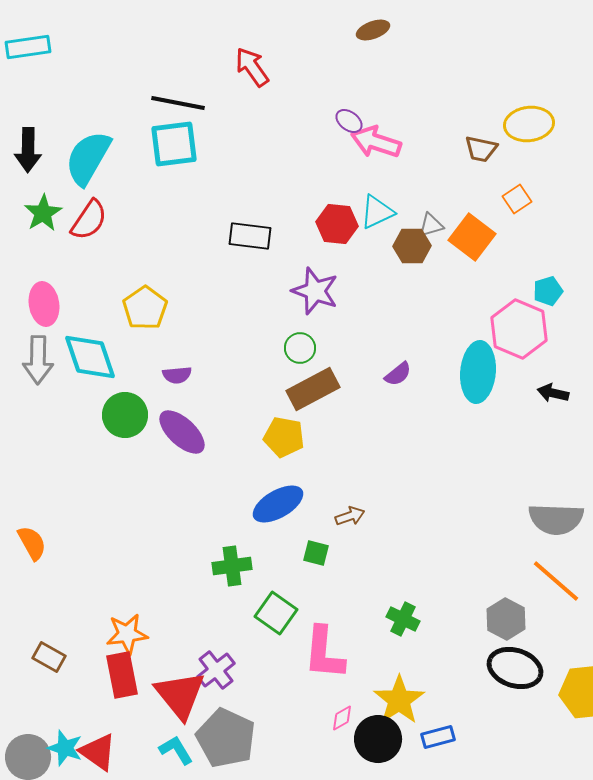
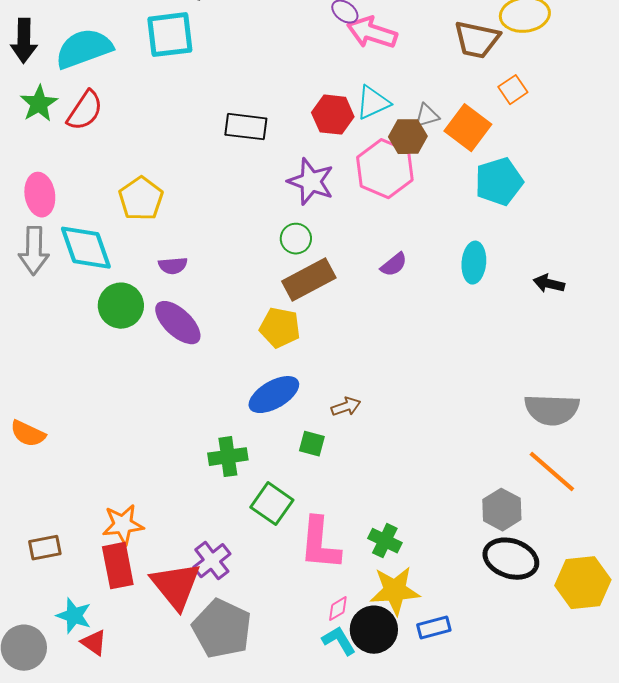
brown trapezoid: (481, 149) -> (477, 40), size x1.4
cyan semicircle: (88, 158) -> (84, 49), turned 40
cyan pentagon: (548, 291) -> (499, 182), moved, size x1.6
pink hexagon: (519, 329) -> (385, 169), moved
cyan ellipse: (478, 372) -> (474, 263), size x0.7
orange semicircle: (32, 543) -> (28, 434), turned 144
green cross: (403, 619) -> (385, 541), moved
brown rectangle: (49, 657) -> (45, 548), turned -40
yellow star: (399, 700) -> (395, 591), turned 30
cyan star: (65, 748) -> (74, 616), moved
cyan L-shape: (176, 750) -> (339, 641), moved
red triangle: (98, 752) -> (94, 643), size x0.7

